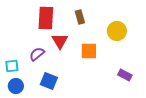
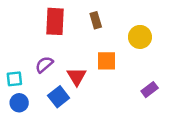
red triangle: (60, 41) -> (77, 76), moved
purple rectangle: (125, 75) -> (150, 90), turned -64
blue square: (49, 81) -> (59, 97), turned 30

